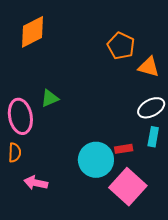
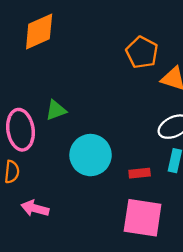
cyan circle: (96, 160) -> (91, 155), moved
pink square: (128, 187) -> (143, 218), turned -36

